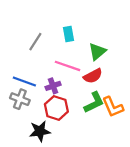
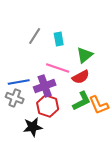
gray line: (35, 42) -> (35, 36), moved
blue line: (24, 81) -> (19, 82), turned -30
purple cross: (53, 86) -> (45, 86), size x1.5

